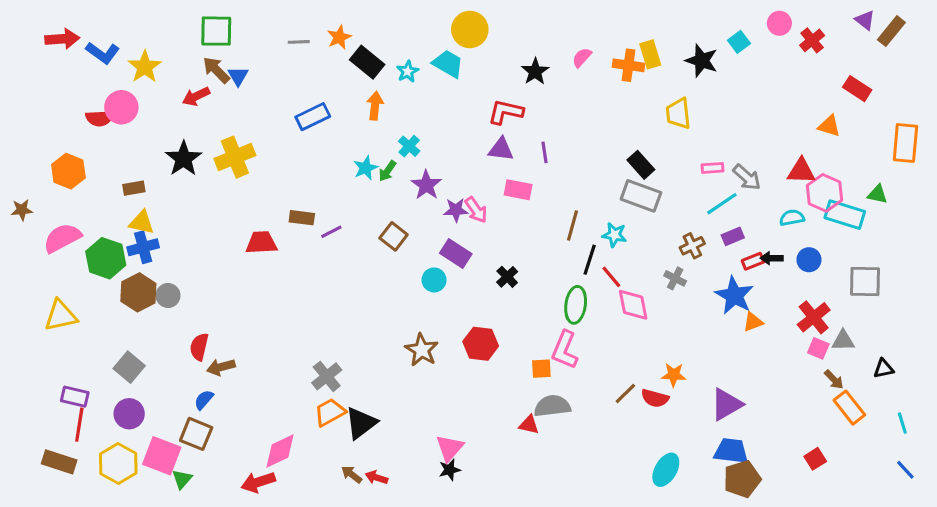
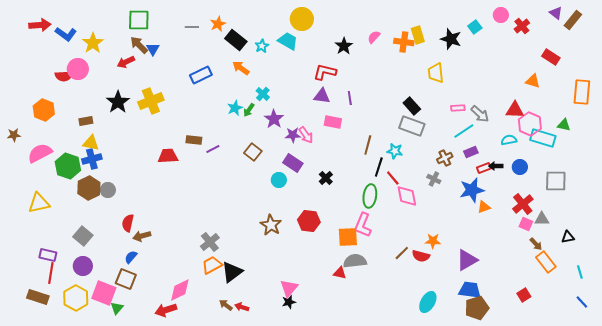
orange arrow: (375, 106) -> (241, 68), turned -60
blue star: (734, 296) -> (472, 190), turned 30
orange square: (541, 369) -> (348, 237), size x1.5

